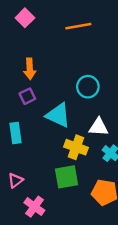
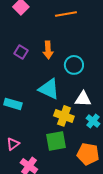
orange arrow: (30, 69) -> (48, 50), moved
purple square: (27, 96) -> (21, 52), moved, turned -32
cyan rectangle: (15, 133) -> (13, 104), turned -66

